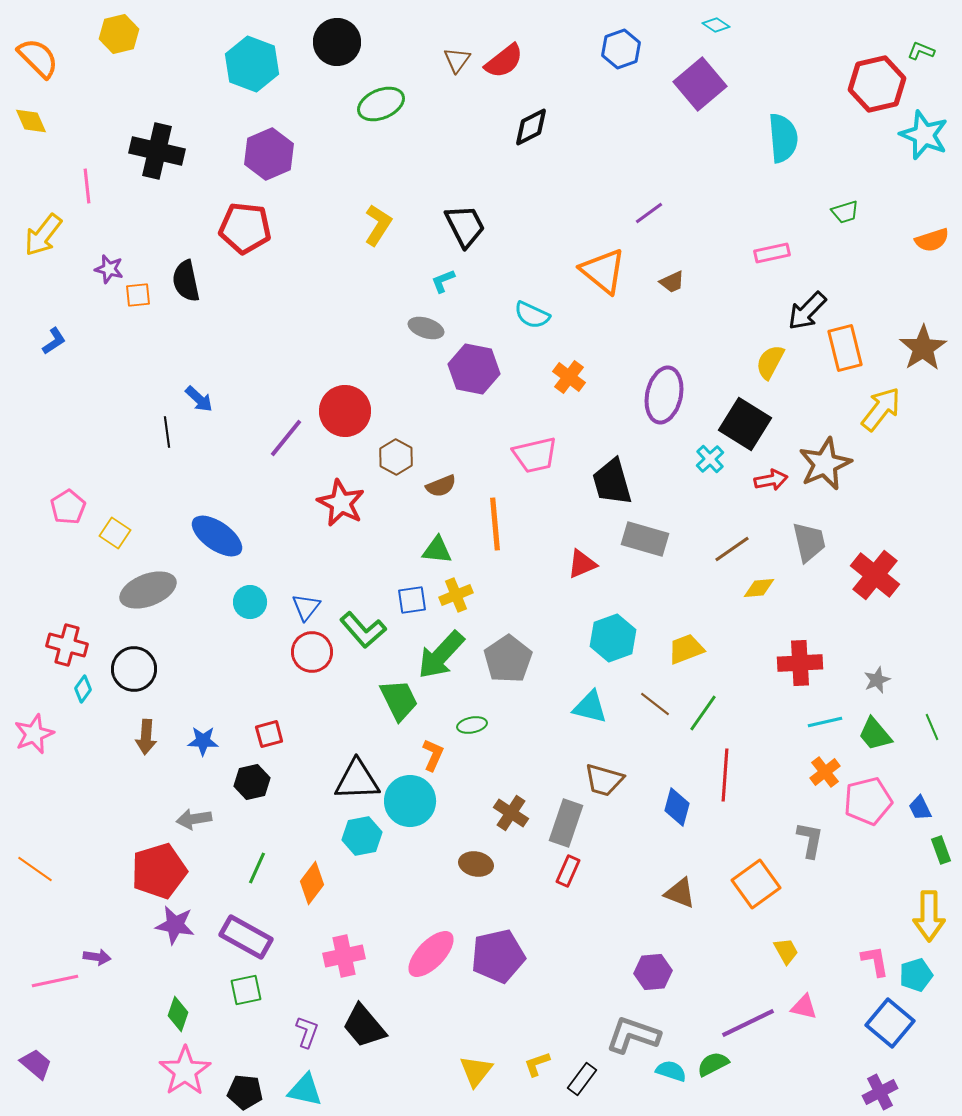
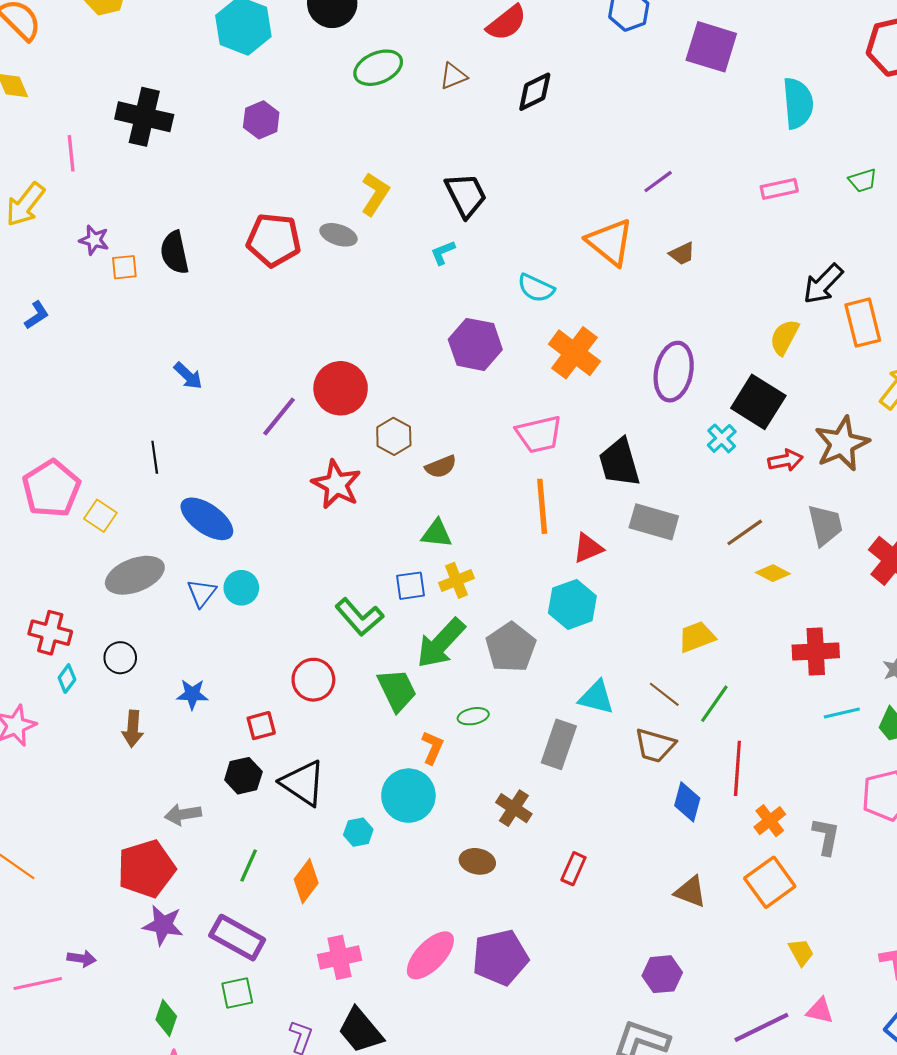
brown triangle: (457, 60) -> (453, 76), moved, turned 32
purple square: (700, 84) -> (711, 47), turned -33
purple hexagon: (269, 154) -> (261, 120), size x0.7
red pentagon: (245, 228) -> (274, 240), moved
pink rectangle: (772, 253) -> (779, 189), moved
gray ellipse: (426, 328) -> (338, 235), moved
orange cross: (569, 377) -> (574, 353), size x1.5
black line: (167, 432) -> (155, 457), moved
pink pentagon: (68, 507) -> (51, 489), size x1.6
orange line: (495, 524) -> (542, 506), moved
yellow diamond: (759, 588) -> (773, 573), turned 32
blue triangle: (306, 607) -> (202, 593), moved
cyan hexagon: (613, 638) -> (572, 604), moved
red circle: (312, 652) -> (313, 680), moved
black circle: (134, 669) -> (120, 658), size x0.7
blue star: (203, 741) -> (192, 694), moved
orange cross: (825, 772) -> (770, 821), moved
black triangle: (357, 780) -> (303, 783), moved, turned 36
brown trapezoid: (604, 780) -> (655, 745), moved
gray rectangle: (566, 823) -> (559, 744), moved
cyan hexagon: (362, 836) -> (358, 832), size x0.7

